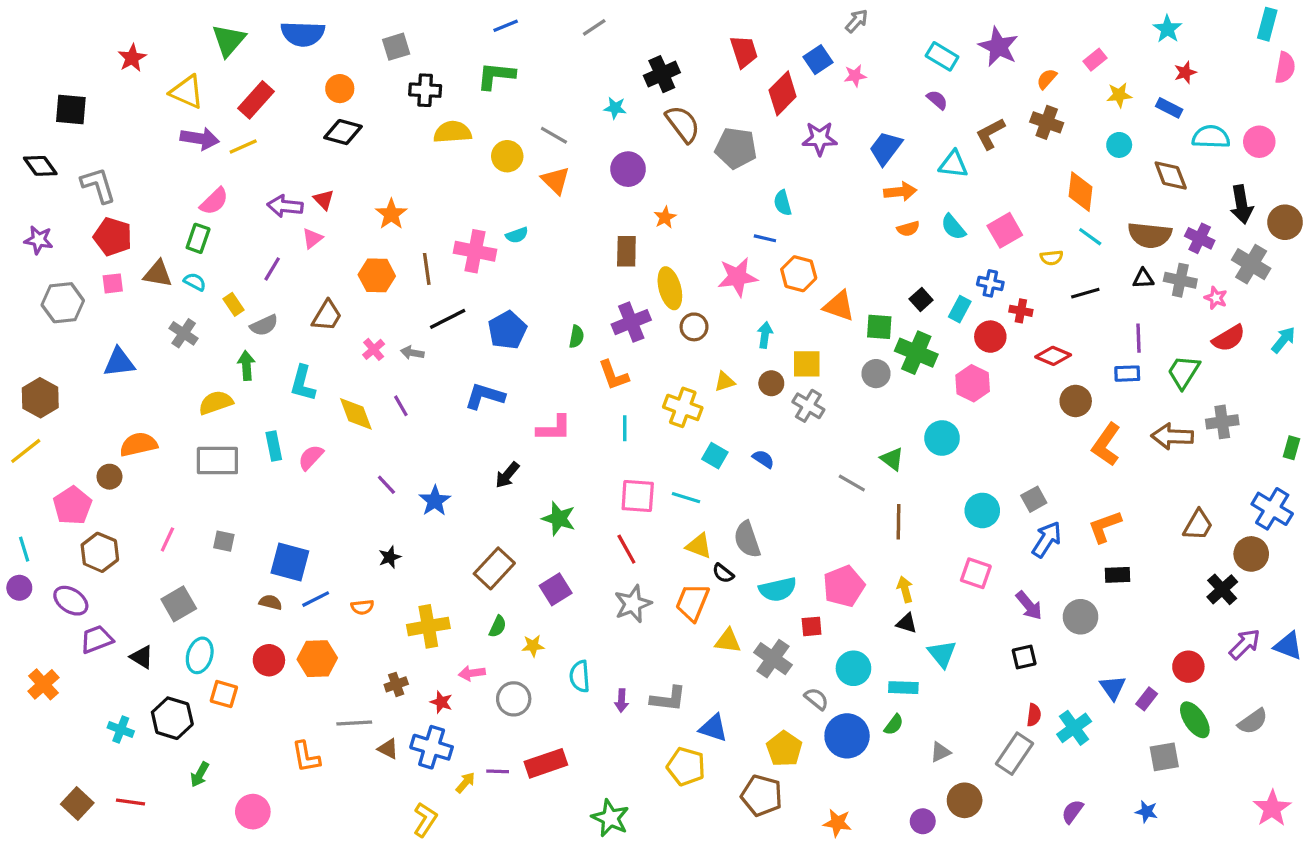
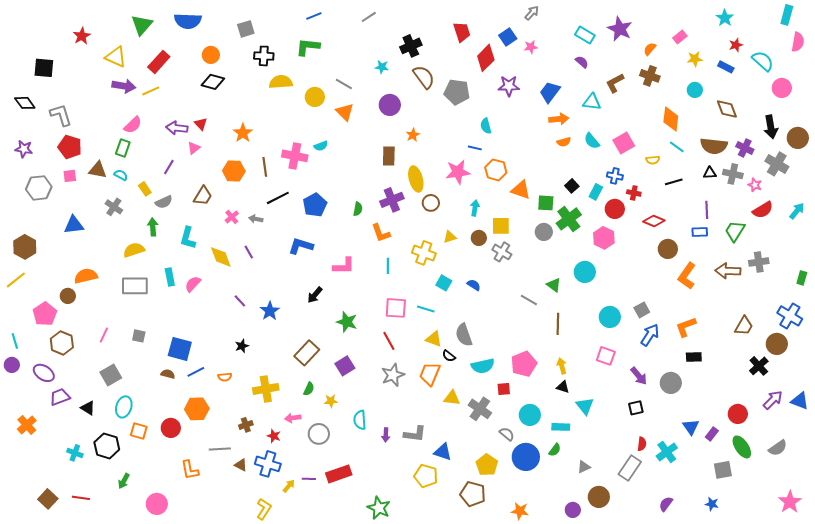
cyan semicircle: (1211, 137) -> (763, 61), moved, turned 40
green cross: (916, 353) -> (569, 219), turned 30
red circle: (269, 660) -> (171, 428), moved

